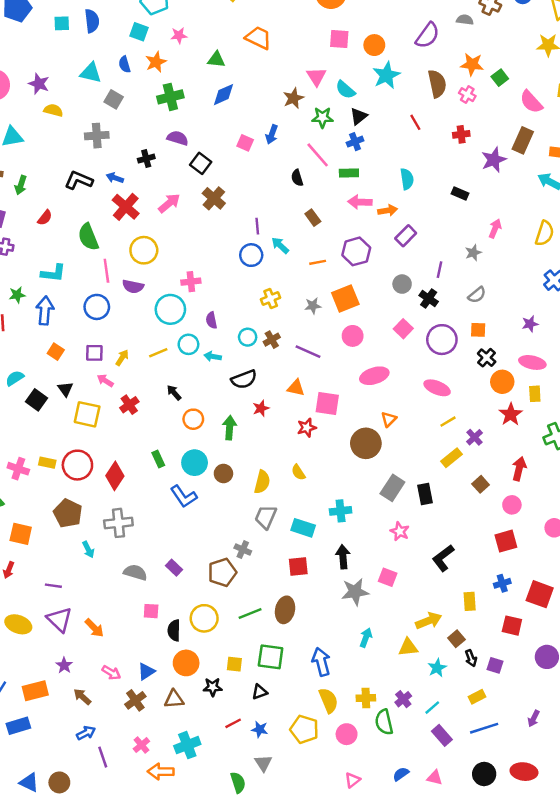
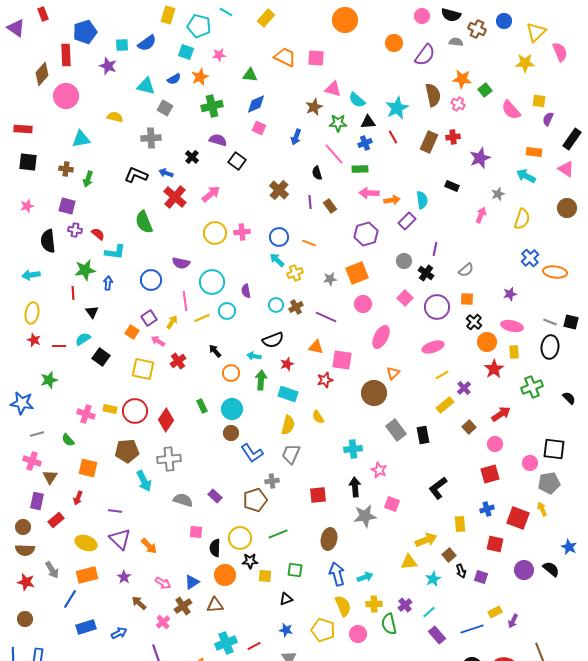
blue semicircle: (92, 21) -> (147, 43), turned 60
pink square: (339, 39) -> (316, 58), moved
orange circle: (374, 45) -> (394, 43), moved
blue semicircle: (125, 64) -> (174, 79), turned -104
cyan star: (386, 75) -> (397, 108), moved
pink triangle: (316, 76) -> (333, 89), turned -42
purple star: (39, 84) -> (108, 66), moved
black triangle: (359, 116) -> (368, 122), turned 35
red line: (415, 122) -> (393, 137), moved
brown rectangle: (523, 140) -> (429, 142), moved
pink square: (245, 143) -> (259, 128), moved
black cross: (146, 159) -> (192, 157), turned -32
cyan semicircle: (407, 179) -> (422, 200), moved
brown cross: (214, 198) -> (279, 190), moved
red semicircle: (45, 218) -> (98, 234), moved, turned -88
purple line: (257, 226) -> (310, 202), moved
cyan arrow: (280, 245) -> (277, 260), moved
yellow circle: (144, 250) -> (215, 233), moved
gray star: (473, 253) -> (498, 194), moved
orange line: (318, 262) -> (309, 243), moved, turned 32
pink line: (106, 271) -> (185, 301), moved
pink cross: (191, 282) -> (242, 232), moved
green star: (17, 295) -> (85, 270), size x1.5
blue arrow: (45, 311) -> (108, 283), size x0.6
orange square: (56, 352) -> (132, 332), moved
purple square: (94, 353) -> (149, 318), turned -35
cyan arrow: (213, 356) -> (254, 356), moved
pink ellipse: (374, 376) -> (381, 337), turned -45
pink ellipse: (437, 388) -> (433, 347), turned -40
black triangle: (65, 389) -> (92, 312), moved
red arrow: (519, 469) -> (501, 414), turned 42
brown circle: (223, 473) -> (231, 433), moved
gray rectangle: (392, 488) -> (396, 430), turned -70
blue L-shape: (184, 496) -> (252, 453), moved
brown pentagon: (68, 513) -> (127, 451), turned -30
cyan rectangle: (303, 528) -> (288, 394), moved
pink star: (400, 531) -> (379, 470), moved
cyan arrow: (88, 550) -> (144, 481), size x1.5
gray cross: (243, 550) -> (272, 481), turned -32
brown ellipse: (285, 610) -> (329, 539), moved
cyan arrow: (366, 638) -> (365, 577), moved, turned 49
green square: (271, 657) -> (295, 570), size x0.7
black star: (213, 687) -> (250, 561), moved
orange rectangle: (35, 691) -> (87, 575), moved
yellow rectangle: (477, 697) -> (495, 612), moved
red line: (233, 723) -> (254, 646), moved
blue arrow: (86, 733) -> (119, 633), moved
pink cross: (141, 745) -> (163, 622), moved

